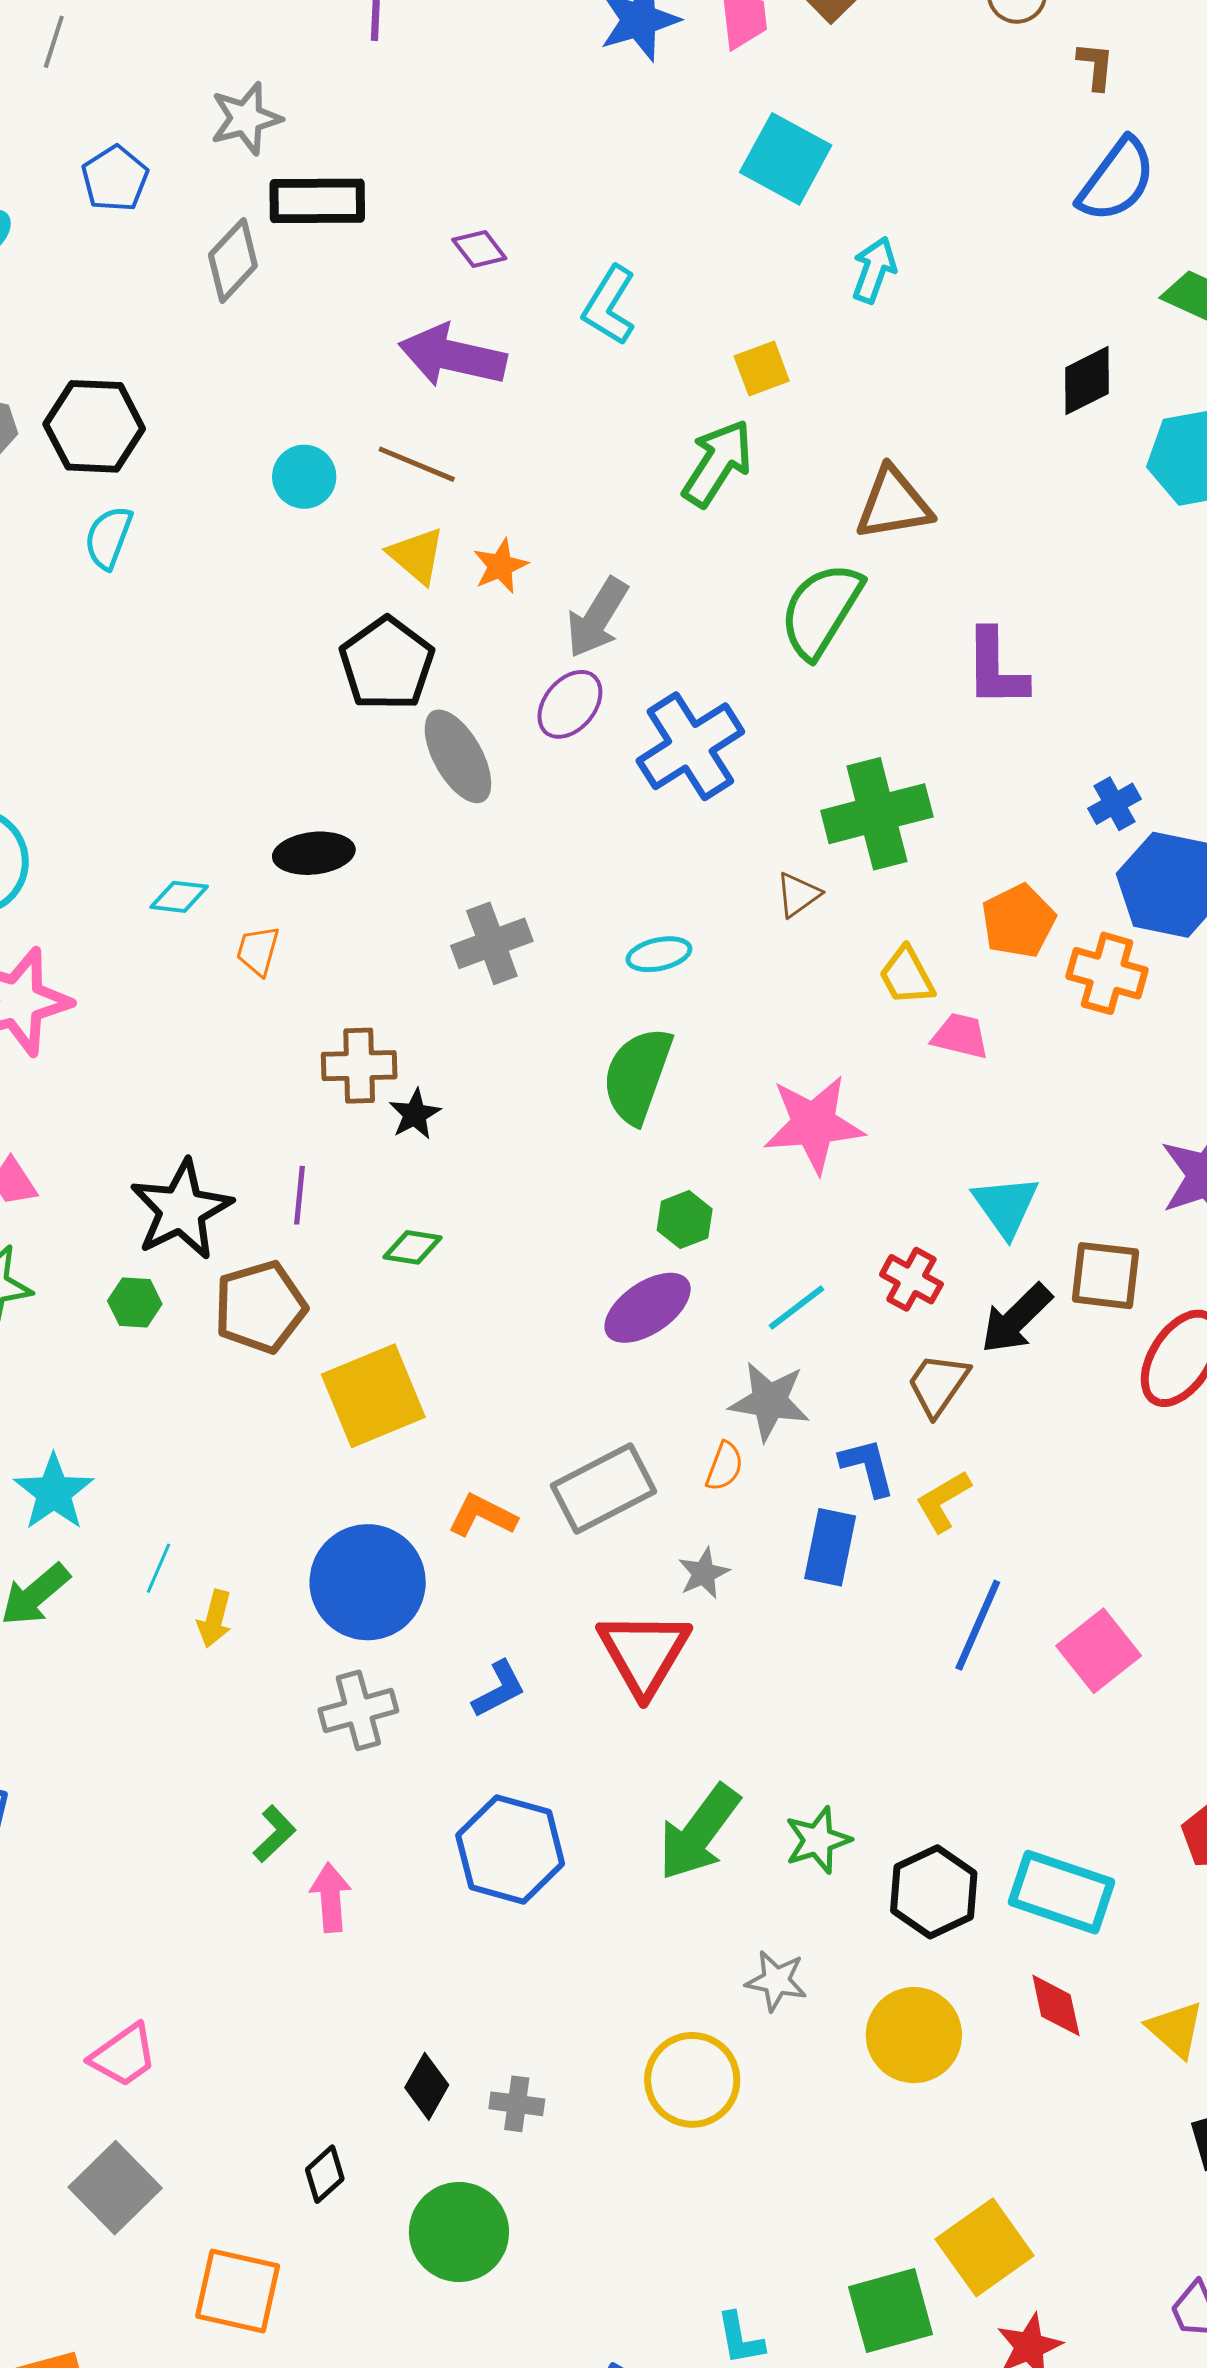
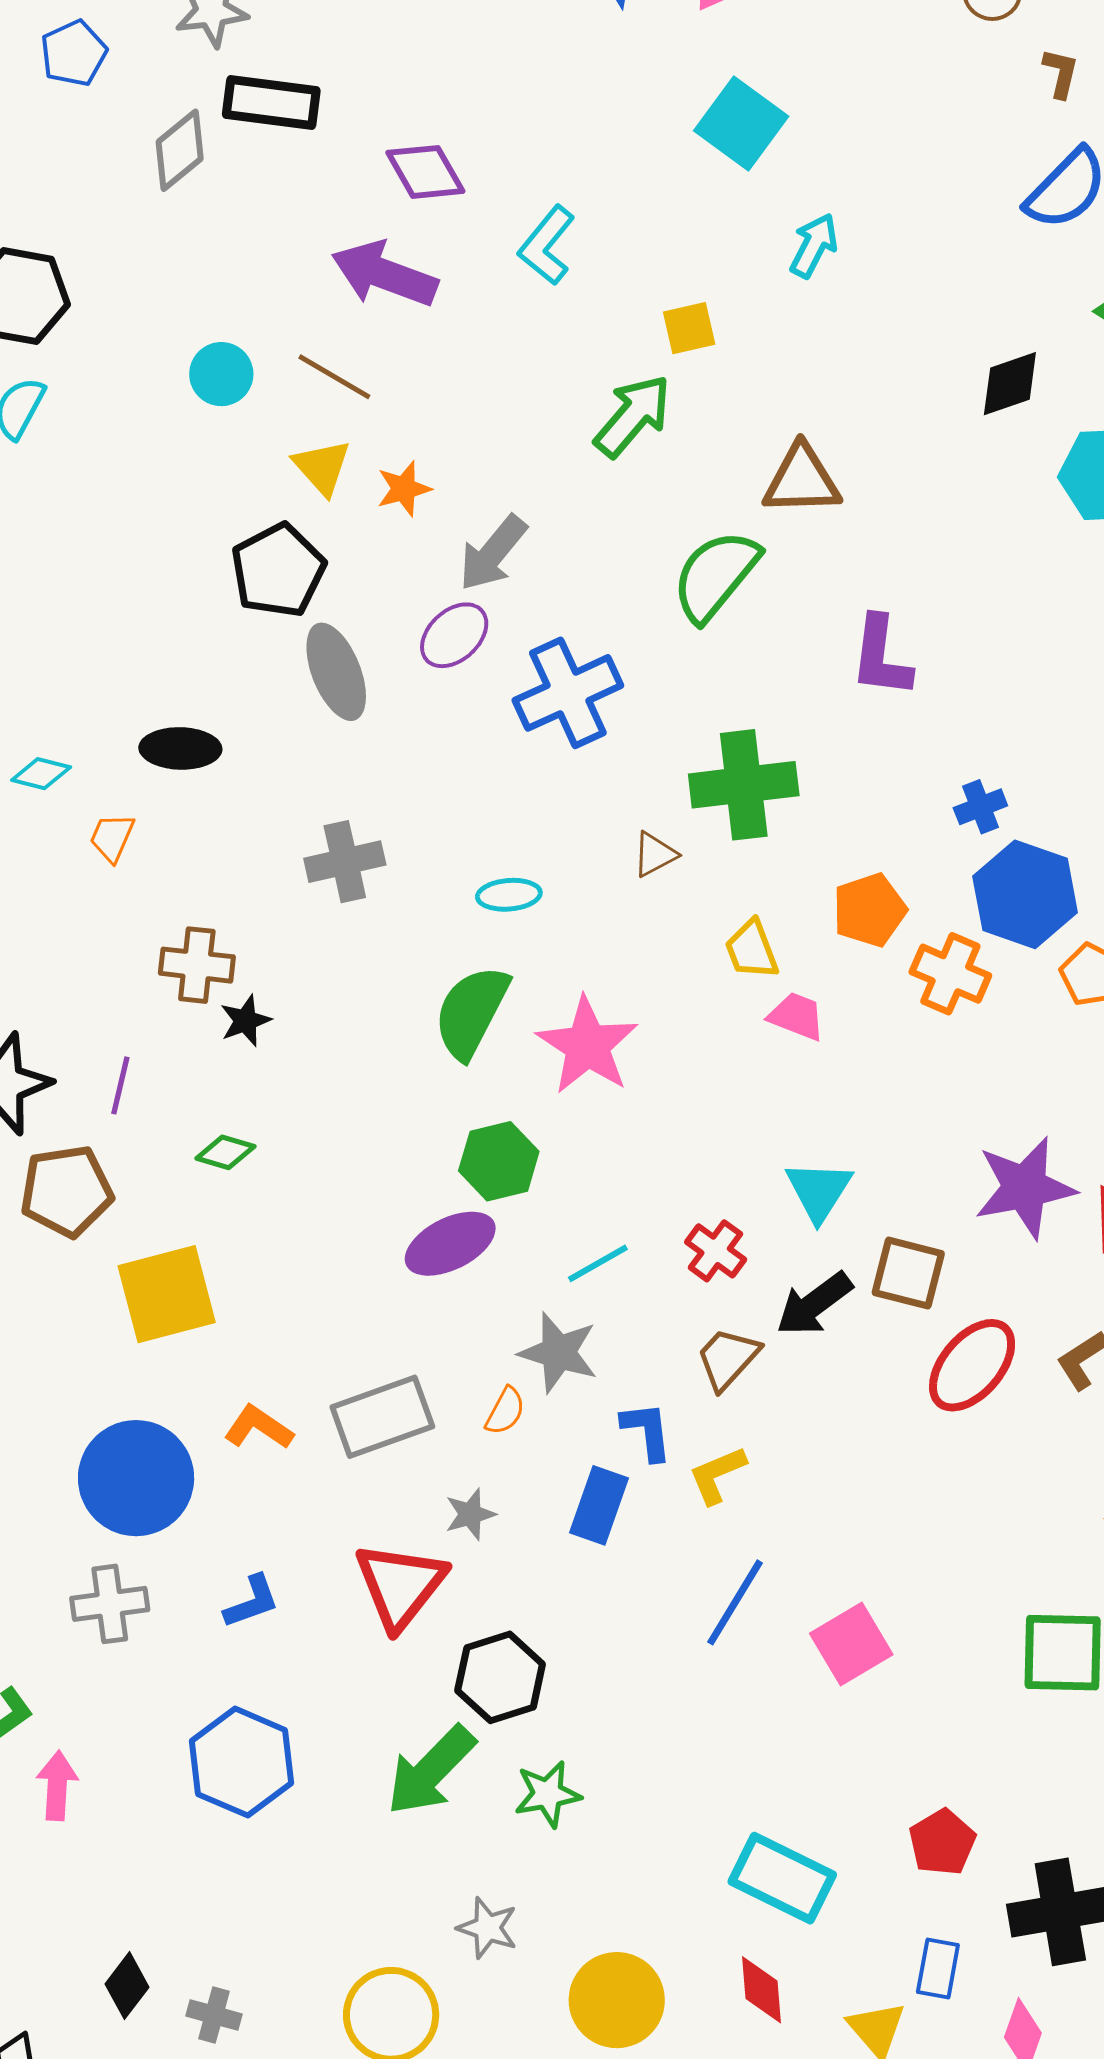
purple diamond: (479, 249) -> (425, 172), size x1.5
pink star: (814, 1124) -> (587, 1046), moved, turned 30
green hexagon: (685, 1220) -> (499, 1161), size x1.4
black hexagon: (934, 1892) -> (500, 1677), moved

